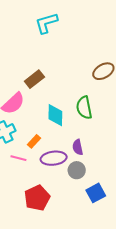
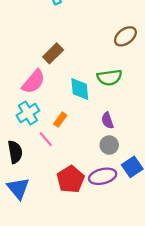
green semicircle: (84, 108) -> (109, 77), turned -80
pink line: (18, 158) -> (46, 139), turned 42
purple ellipse: (54, 158) -> (103, 176), moved

